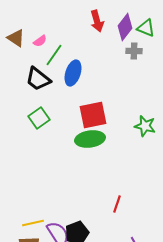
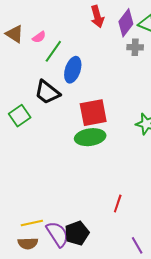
black trapezoid: (38, 79) -> (47, 92), moved
green square: (39, 118) -> (20, 116), moved

